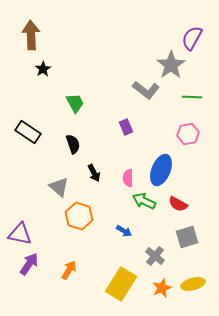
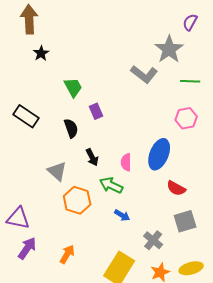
purple semicircle: (192, 38) -> (190, 22), size x0.7
purple rectangle: (126, 127) -> (96, 111), moved
green arrow: (144, 201) -> (111, 185), moved

